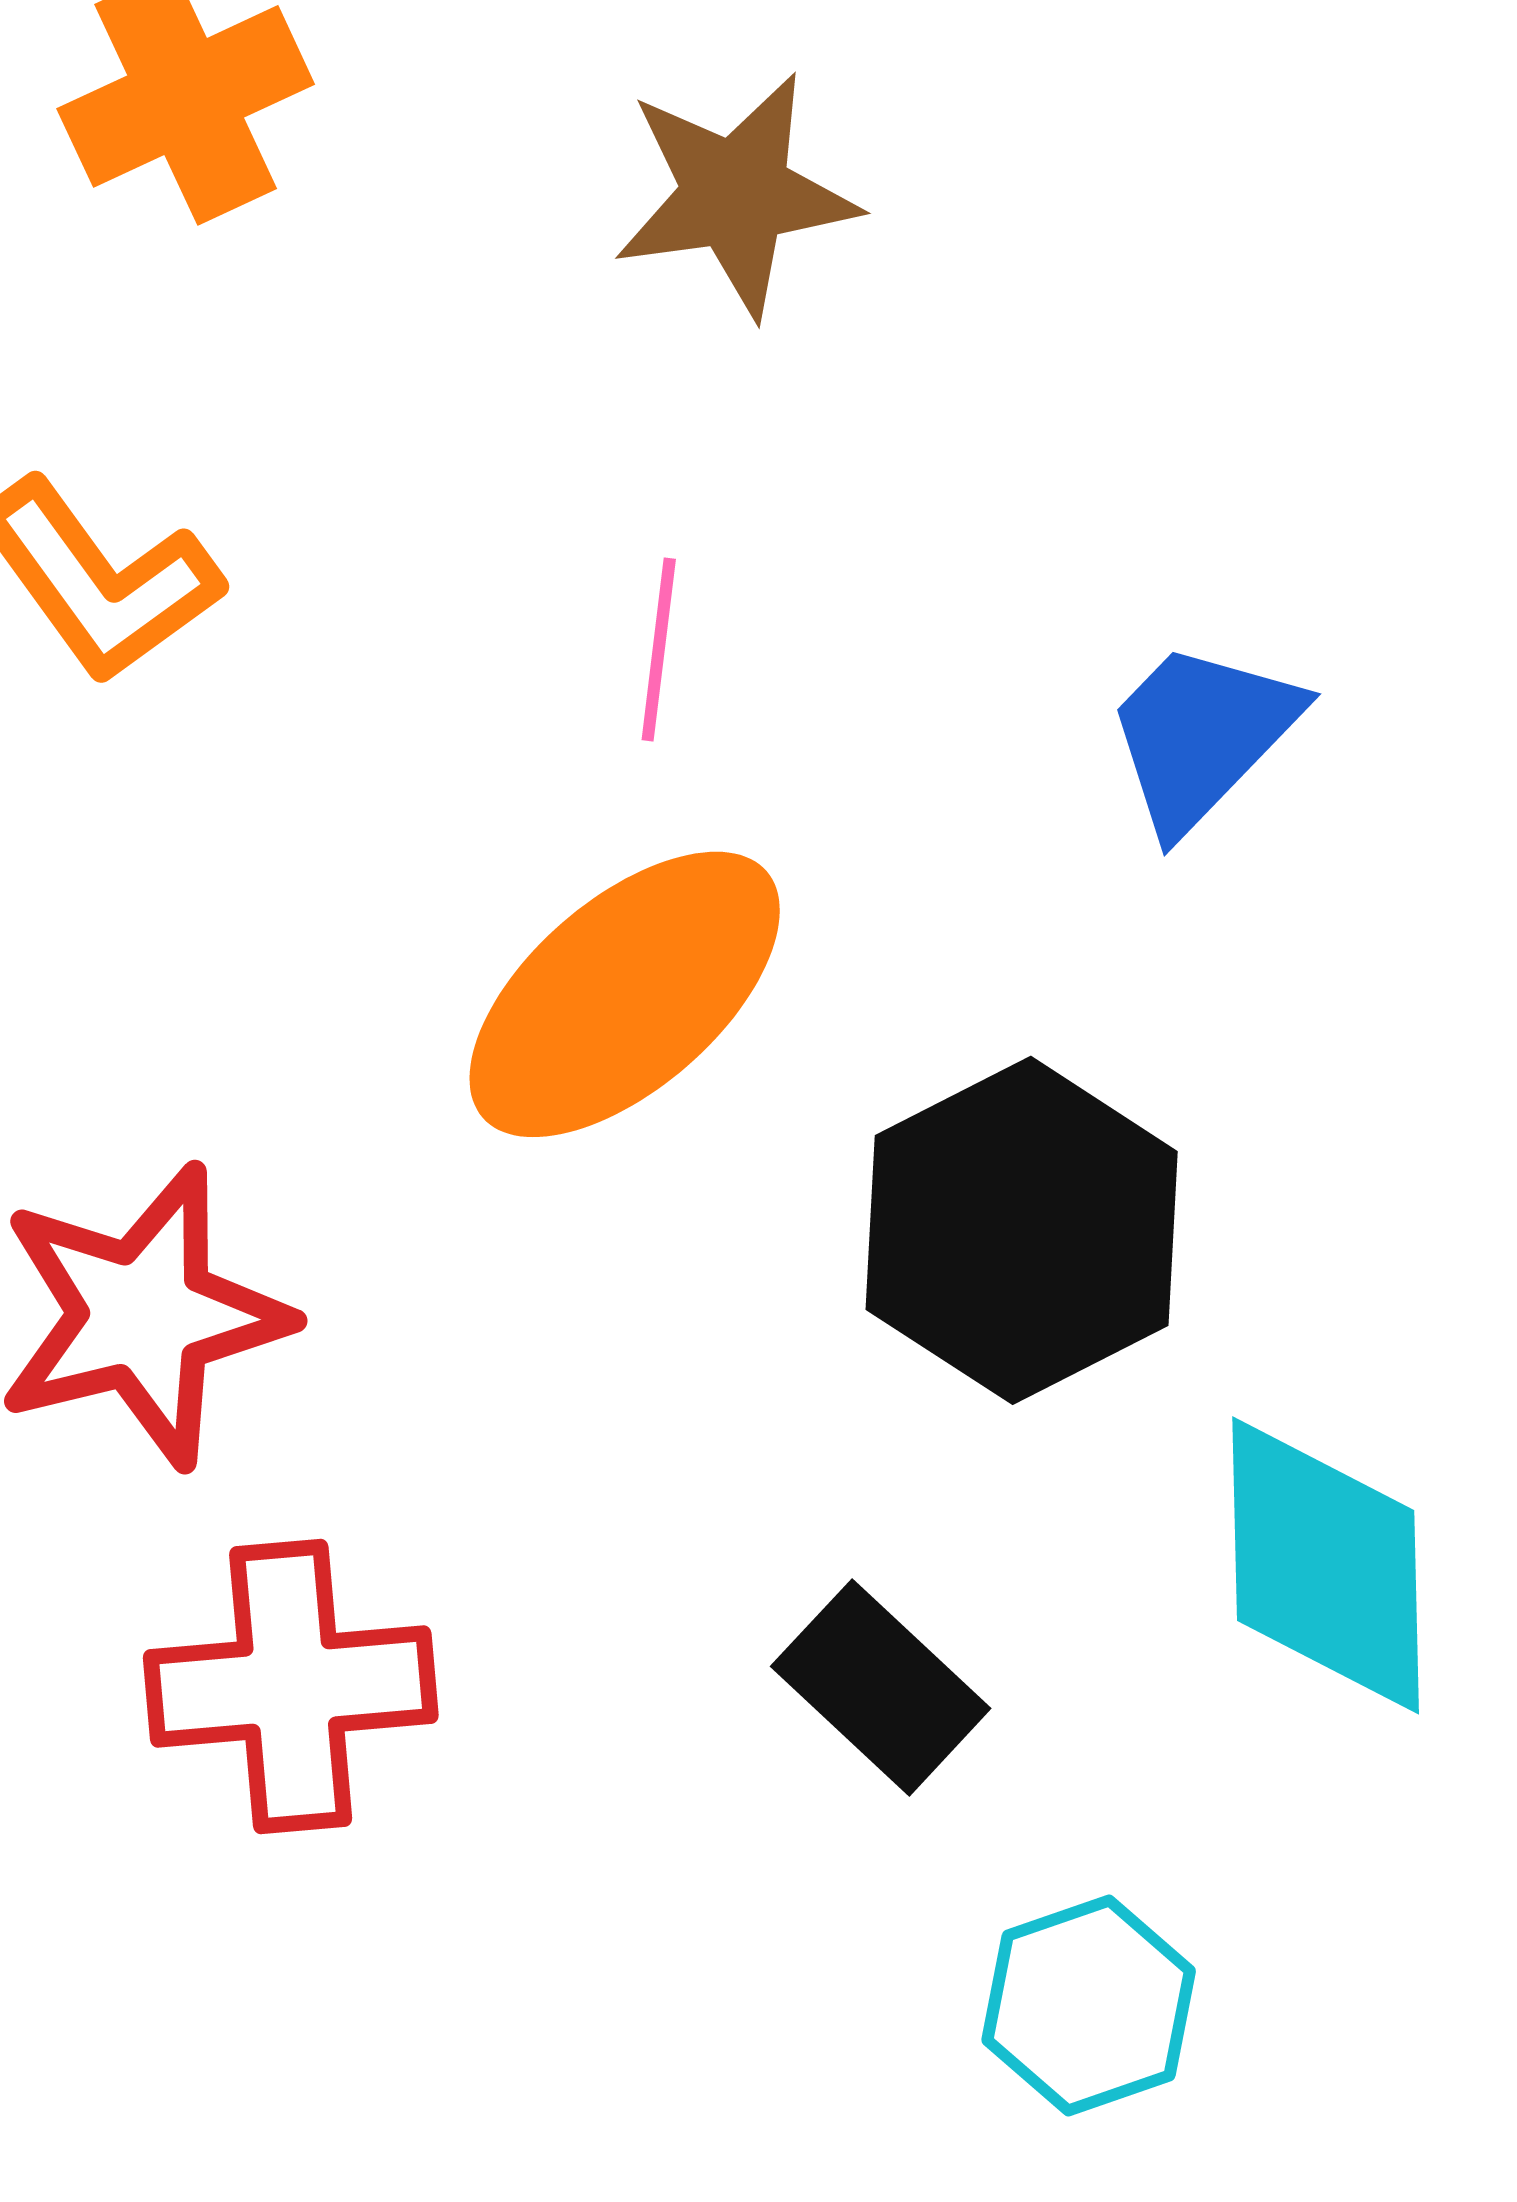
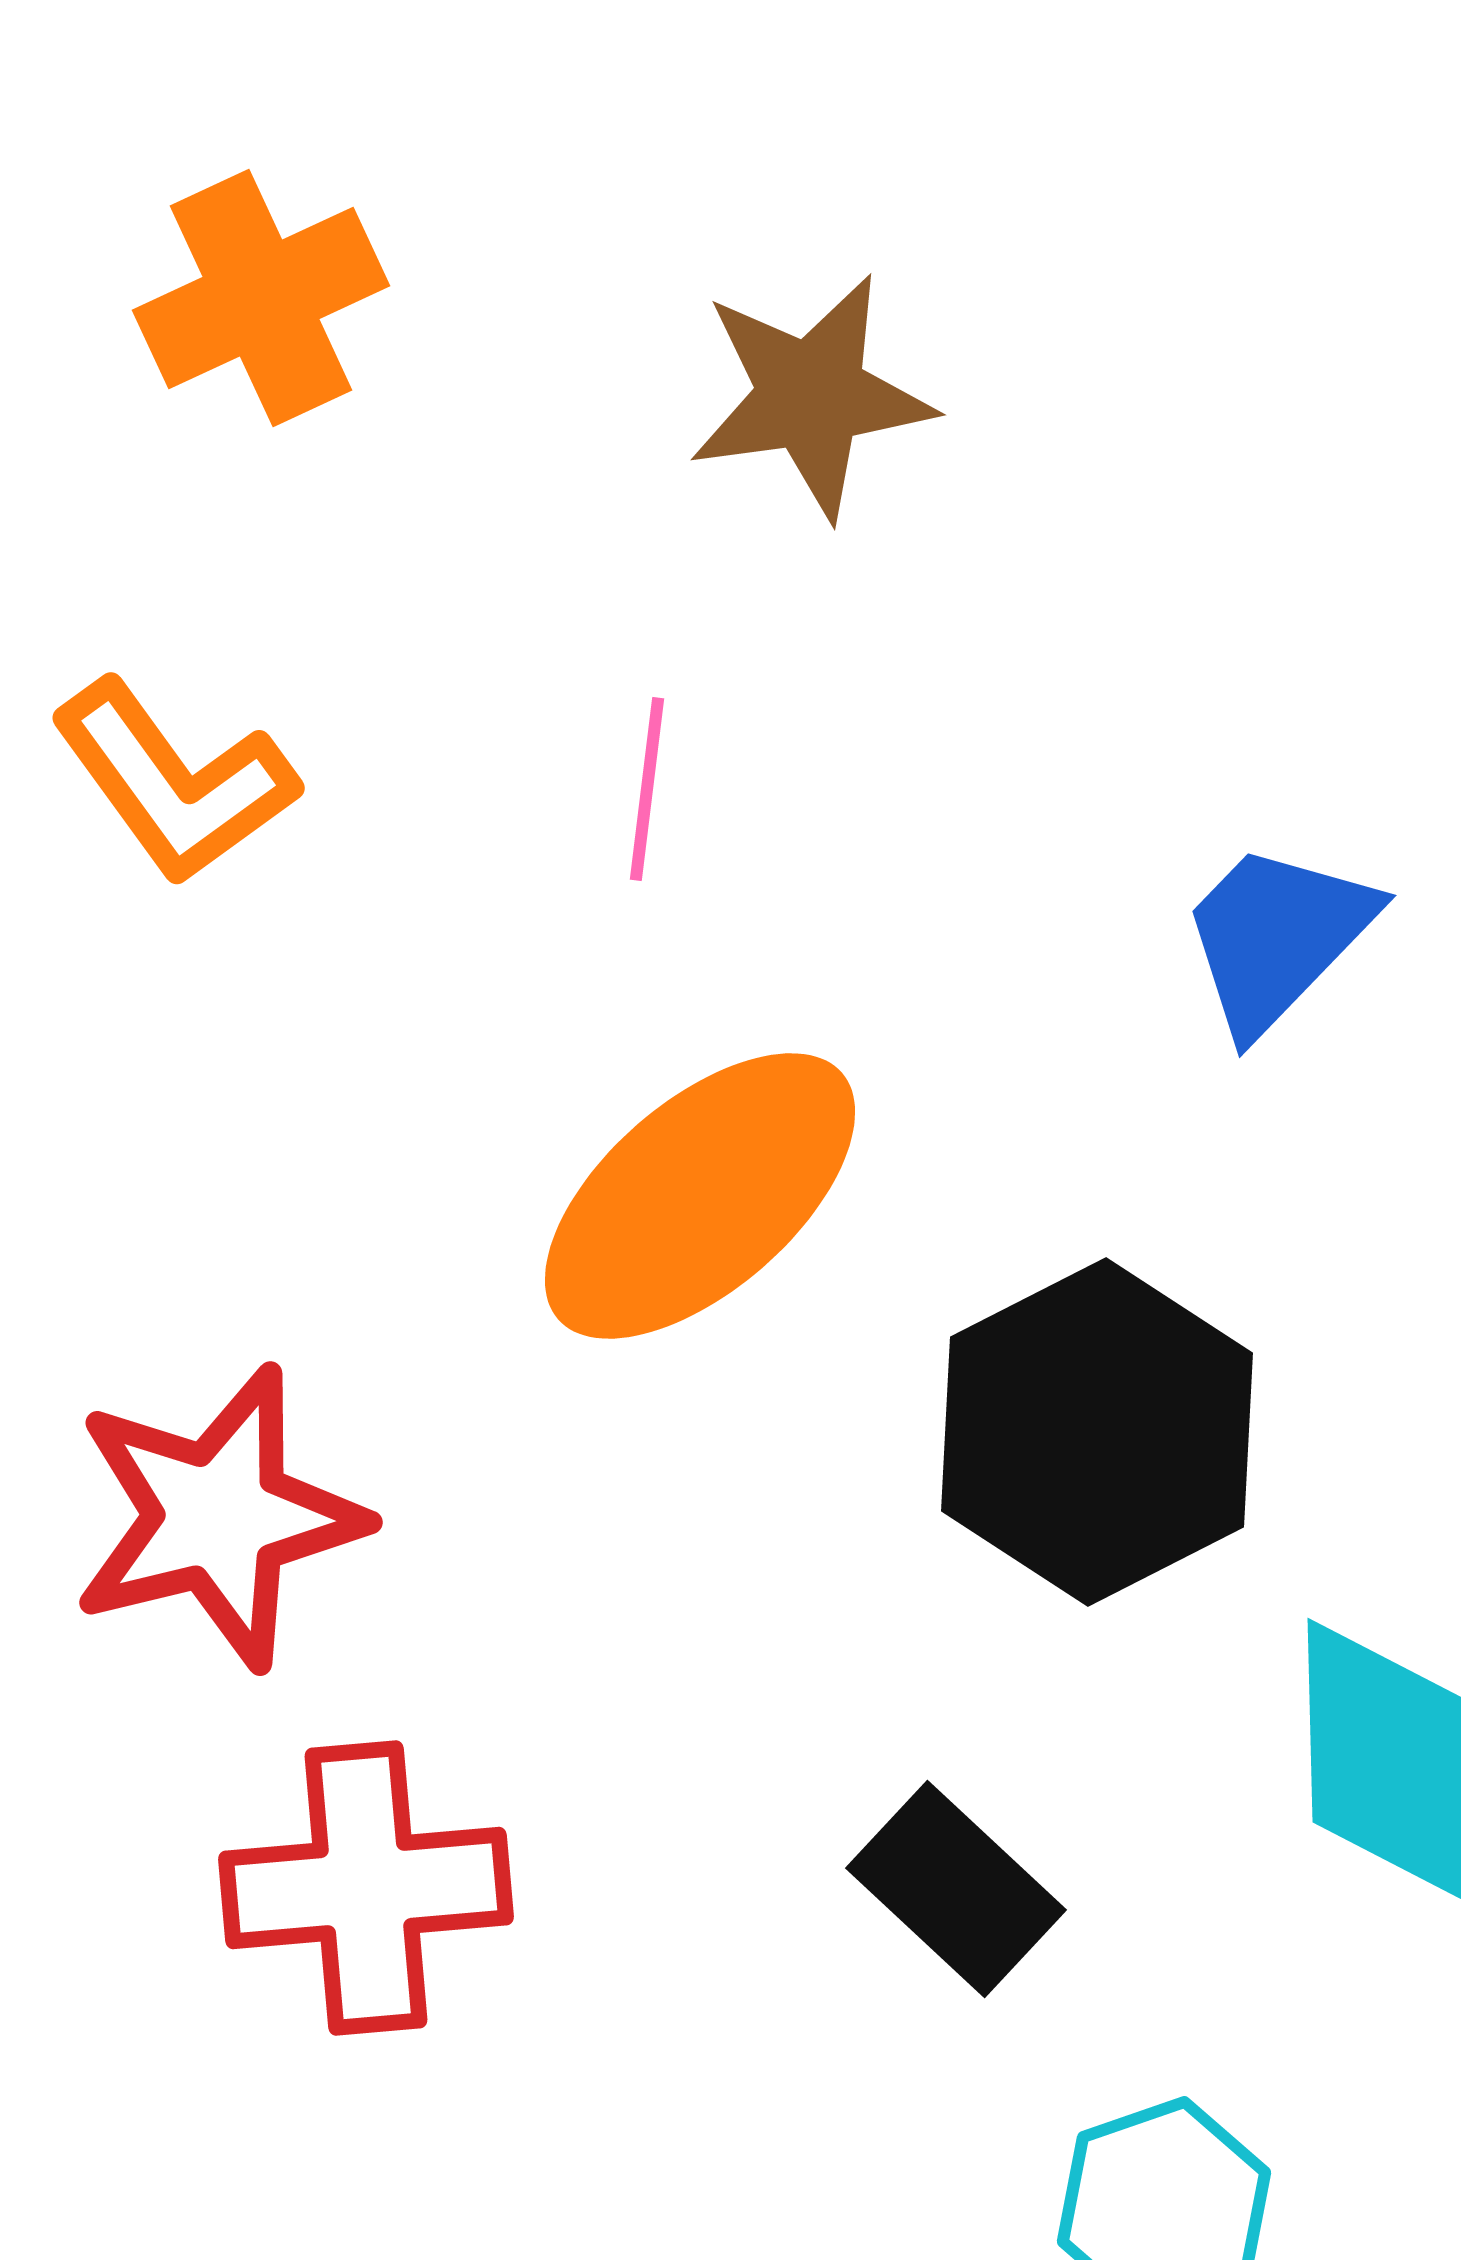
pink line: (659, 649) -> (647, 789), moved

